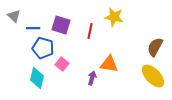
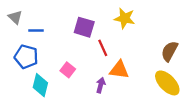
purple square: (61, 25) -> (84, 27), moved
red line: (90, 31) -> (103, 48), moved, turned -35
blue pentagon: (43, 48) -> (26, 57), moved

